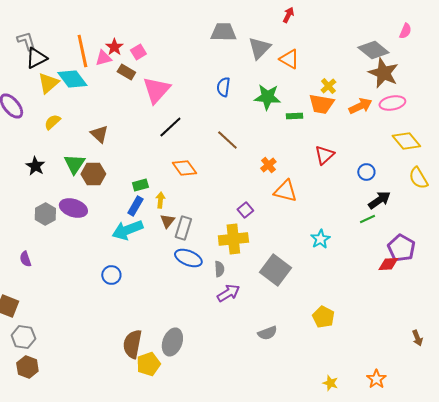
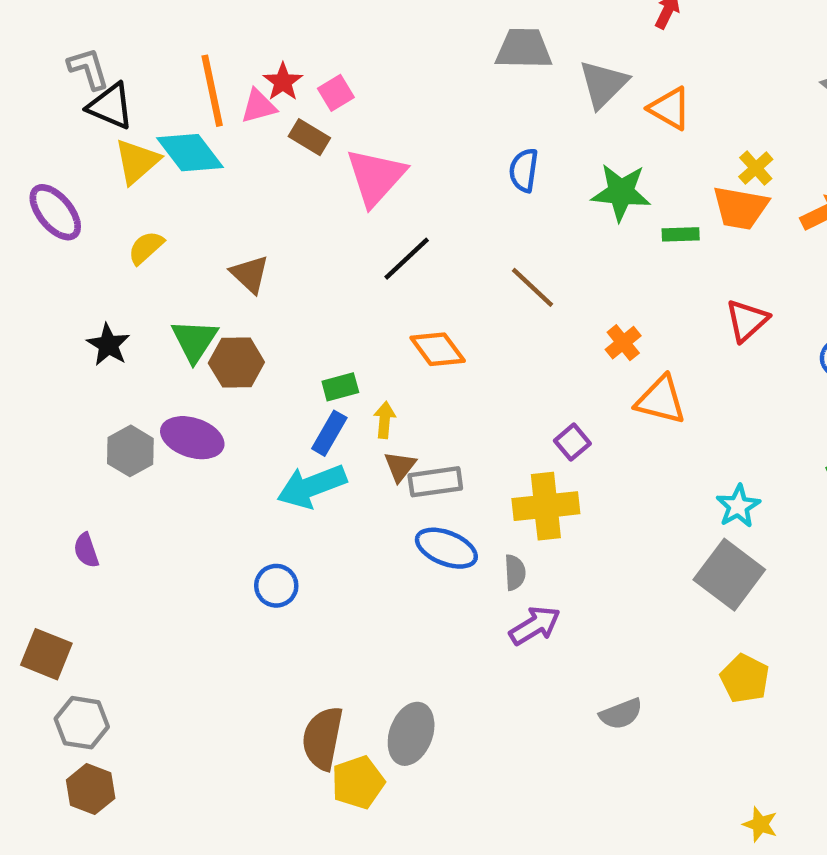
black triangle: (36, 58) -> (111, 106), turned 50
gray rectangle: (183, 228) -> (435, 482), turned 65
gray square: (275, 270) -> (729, 575), moved

